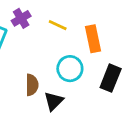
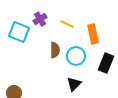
brown semicircle: (32, 85) -> (55, 50), moved
black triangle: (54, 101) -> (74, 84), moved

